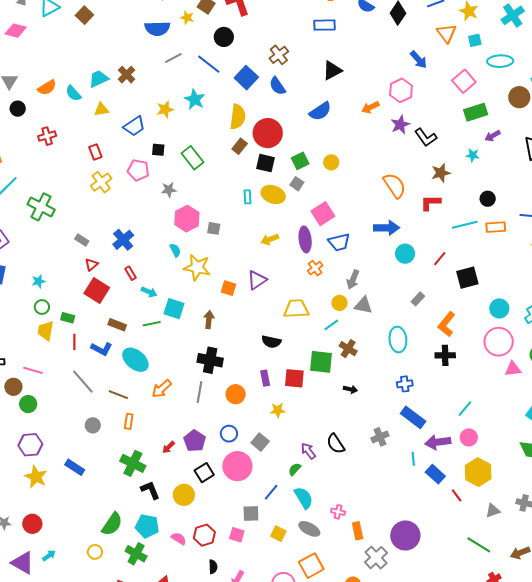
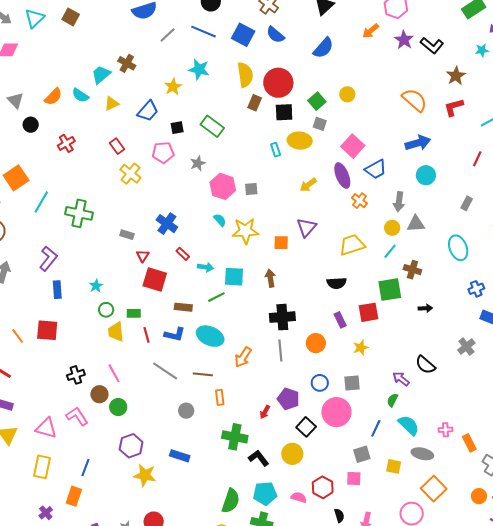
cyan circle: (405, 254) -> (426, 175), moved
pink line: (33, 370) -> (114, 373), turned 60
gray square: (260, 442) -> (352, 383), turned -30

